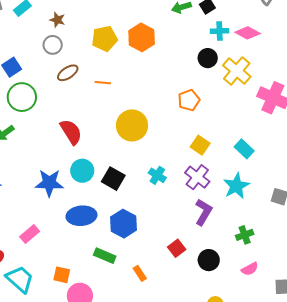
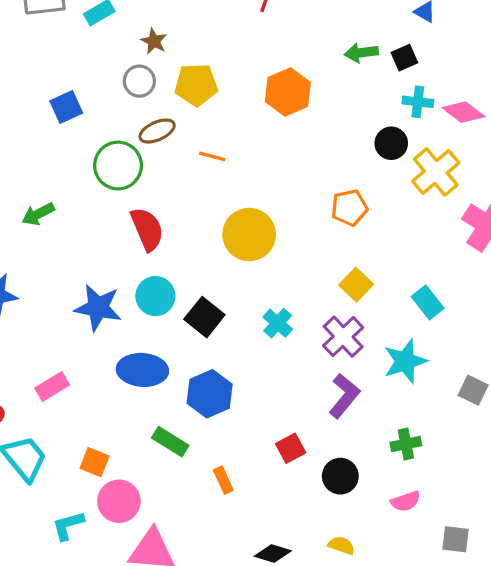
yellow pentagon: (105, 39) -> (196, 85), moved
green circle: (22, 97) -> (118, 166), moved

